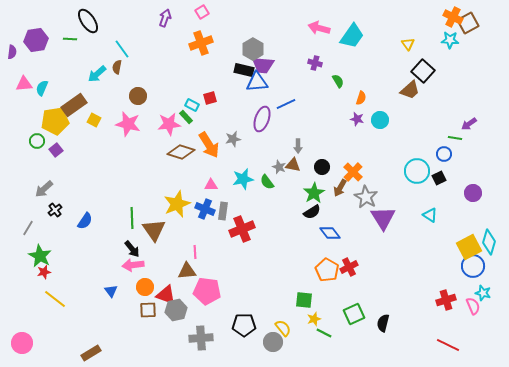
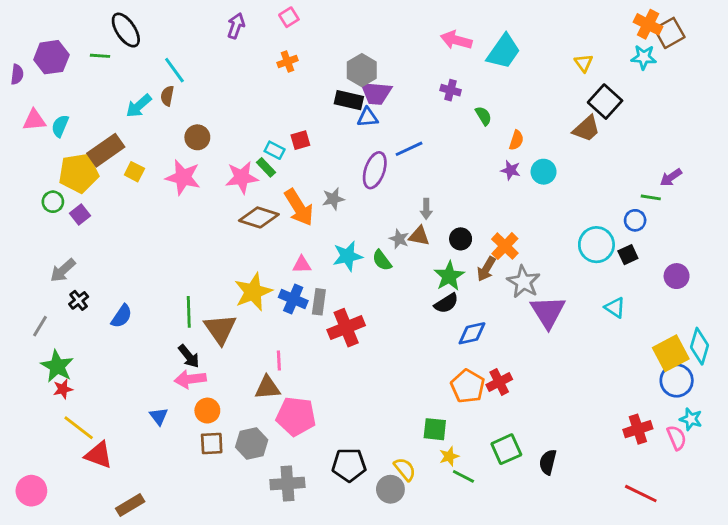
orange cross: (201, 43) -> (287, 62), size x0.6
blue triangle: (257, 82) -> (368, 117), size x0.7
blue diamond: (330, 233) -> (472, 333), turned -65
red triangle: (166, 295) -> (99, 455), moved

